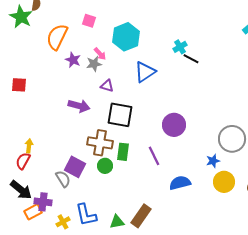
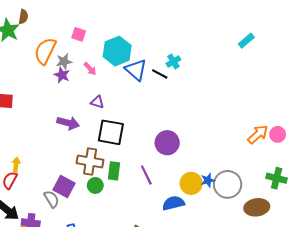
black line: (191, 59) -> (160, 74), moved
gray star: (94, 64) -> (64, 61), moved
blue triangle: (145, 72) -> (136, 70), moved, turned -45
gray circle: (232, 139) -> (228, 184), moved
yellow circle: (224, 182) -> (191, 183), moved

